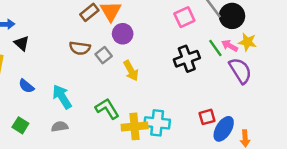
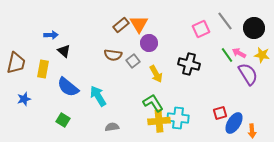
black circle: (232, 16) -> (254, 28), moved
yellow star: (247, 42) -> (262, 55), moved
black cross: (187, 59) -> (189, 64), moved, turned 35
blue semicircle: (26, 86) -> (68, 87), size x1.6
green L-shape: (107, 109) -> (153, 103), moved
gray semicircle: (60, 126) -> (112, 127), moved

